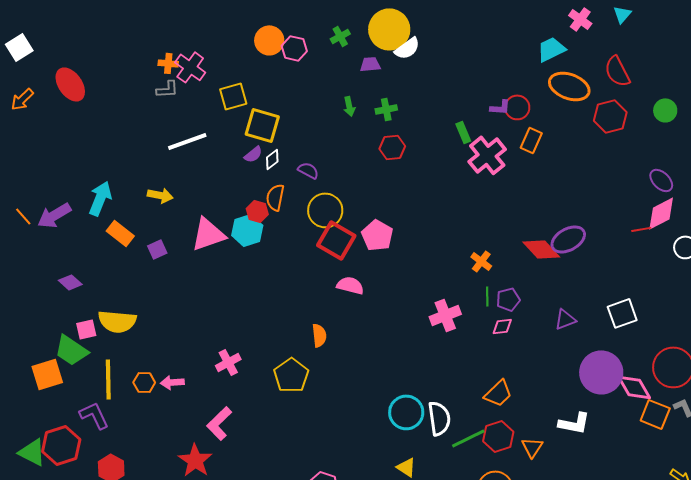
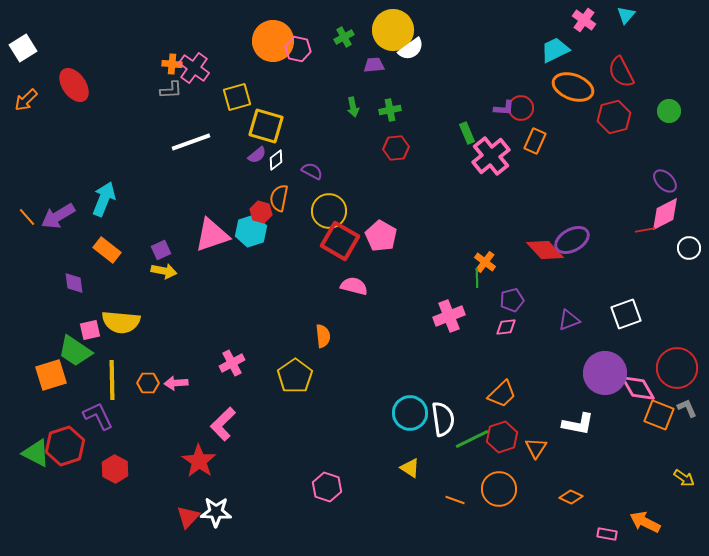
orange circle: (269, 40) -> (273, 41), size x1.4
yellow arrow: (160, 195) -> (164, 271), moved
orange rectangle: (120, 233) -> (107, 250), moved
purple diamond: (70, 282) -> (74, 283), turned 40
green line: (487, 296) -> (477, 278), moved

